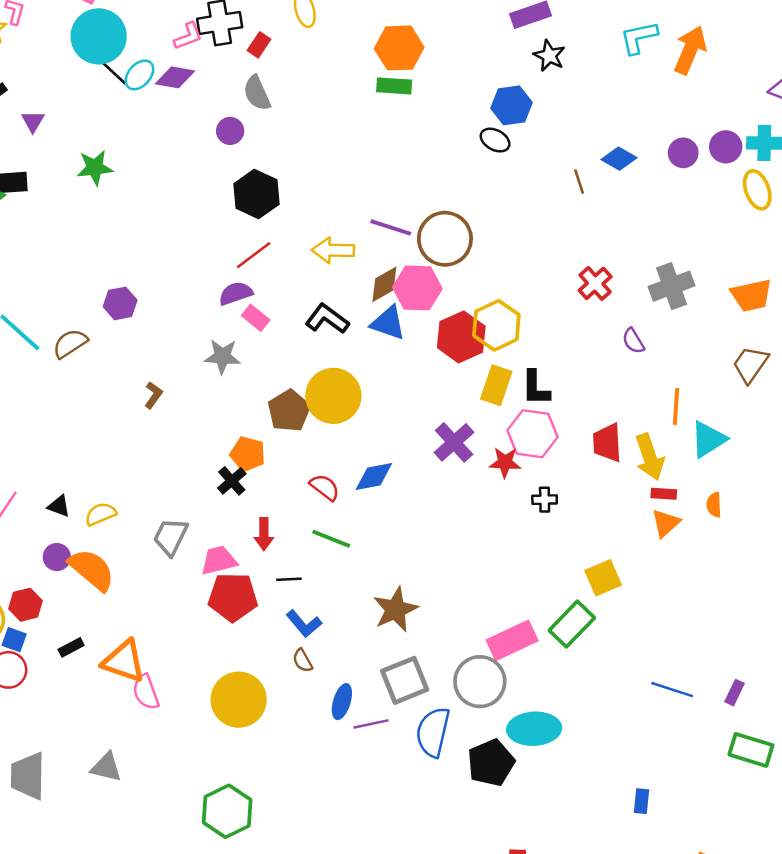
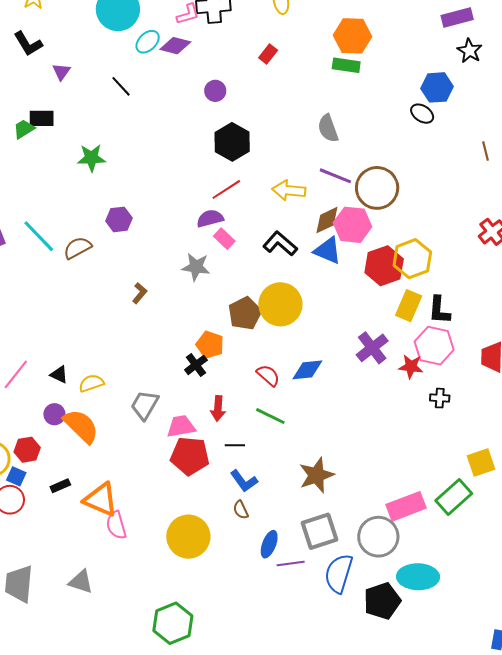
red rectangle: (259, 45) -> (268, 54), moved
black line: (114, 73) -> (121, 86), moved
gray semicircle: (257, 93) -> (328, 128), moved
green star: (95, 168) -> (91, 158), moved

